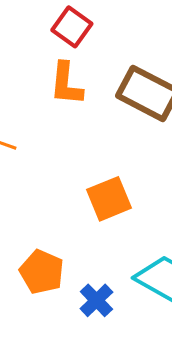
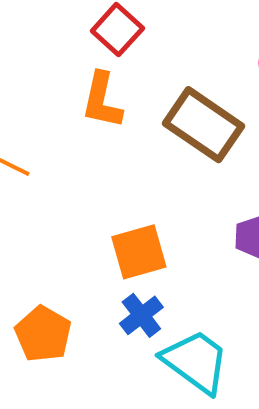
blue cross: (96, 300) -> (141, 315), moved

